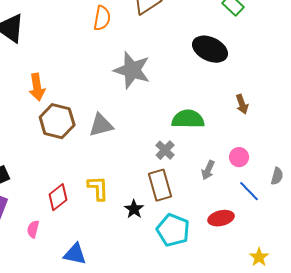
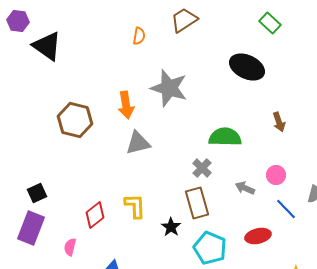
orange semicircle: (102, 18) -> (139, 36), size x0.7
orange arrow: (37, 87) -> (126, 105), moved
brown hexagon: (57, 121) -> (75, 120), moved
gray arrow: (208, 170) -> (245, 188), turned 90

